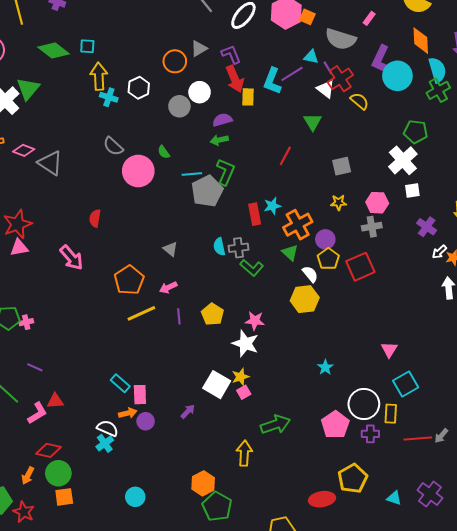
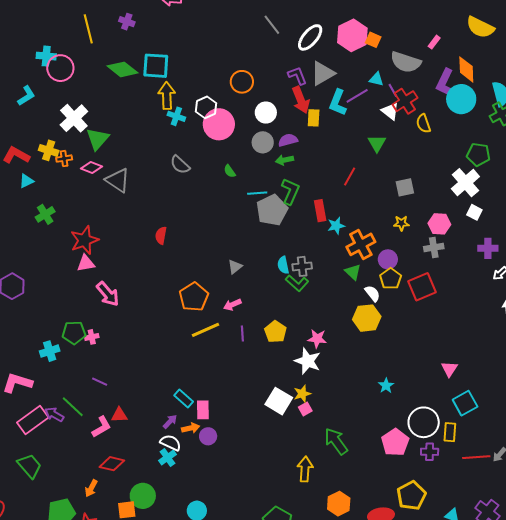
orange diamond: (421, 41) -> (466, 69), moved
cyan square: (87, 46) -> (156, 66), size x1.8
gray triangle: (199, 48) -> (323, 73), moved, size x1.5
green triangle: (28, 89) -> (98, 139), moved
yellow semicircle: (359, 101) -> (423, 124), turned -150
gray circle: (179, 106) -> (263, 142), moved
pink circle: (138, 171) -> (219, 124), moved
white square: (412, 190) -> (474, 212), turned 35
red rectangle: (255, 214) -> (320, 211), moved
purple cross: (427, 227) -> (488, 248), turned -36
gray triangle: (170, 249) -> (235, 267), turned 42
pink arrow: (71, 258) -> (108, 294), moved
green L-shape: (252, 268) -> (297, 283), moved
purple arrow: (188, 411) -> (170, 422), moved
green arrow: (275, 424) -> (336, 441), turned -108
green circle: (58, 473) -> (143, 496), moved
orange hexagon: (203, 483) -> (339, 504), moved

